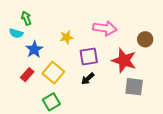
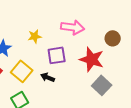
black arrow: (88, 79) -> (48, 77), moved, turned 64
gray square: (134, 87) -> (102, 85), turned 36

